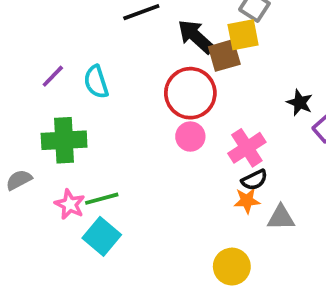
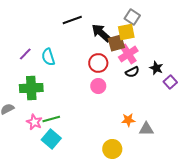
red circle: (190, 93) -> (98, 63), size x0.7
pink cross: (247, 148) -> (128, 54), moved
black semicircle: (254, 180) -> (132, 72), moved
yellow circle: (232, 267) -> (112, 149), moved

